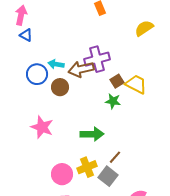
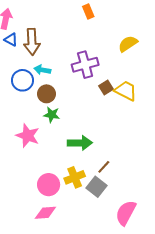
yellow semicircle: (144, 28) -> (128, 44), moved
brown arrow: (81, 69) -> (32, 42), moved, turned -80
green star: (113, 101) -> (52, 115), moved

